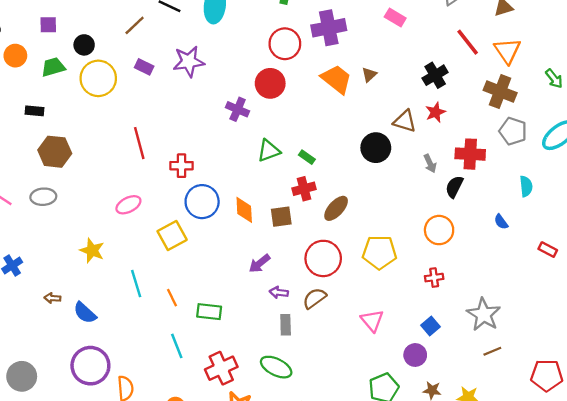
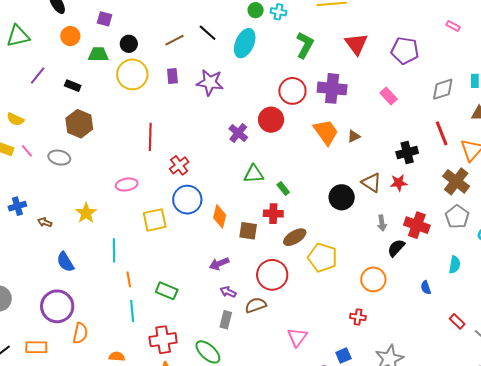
purple rectangle: (144, 67) -> (172, 76), turned 42
red cross: (182, 166) -> (179, 165), turned 36
yellow pentagon: (380, 252) -> (323, 257), moved
brown arrow: (52, 298) -> (45, 222), moved
orange line: (172, 298) -> (129, 279), moved

